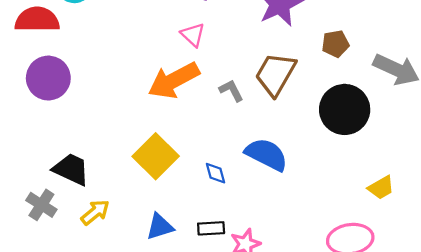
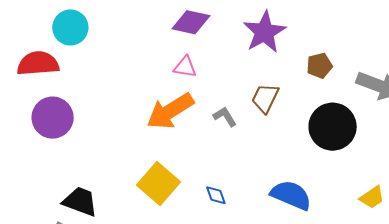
pink triangle: (193, 35) -> (185, 67), turned -30
brown trapezoid: (275, 74) -> (265, 98), size x0.7
blue semicircle: (266, 154) -> (291, 195), moved

